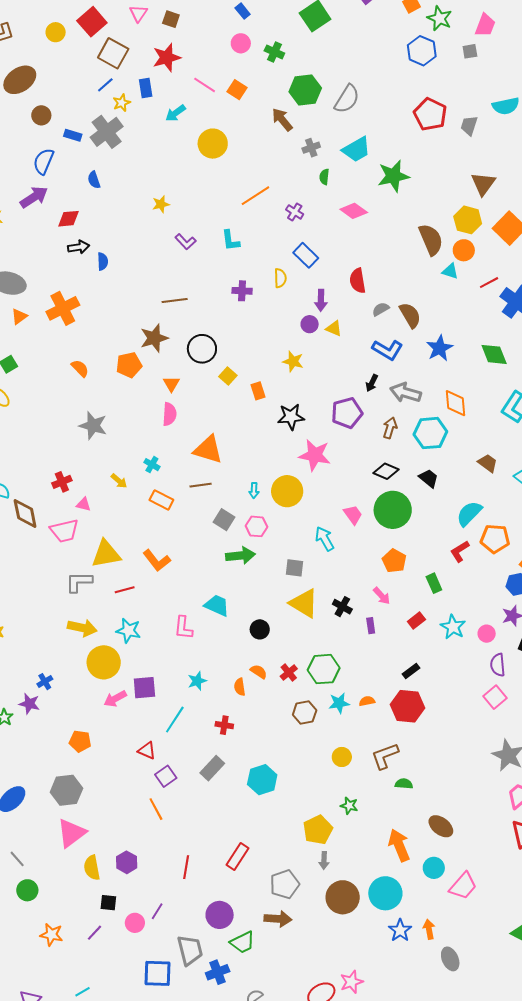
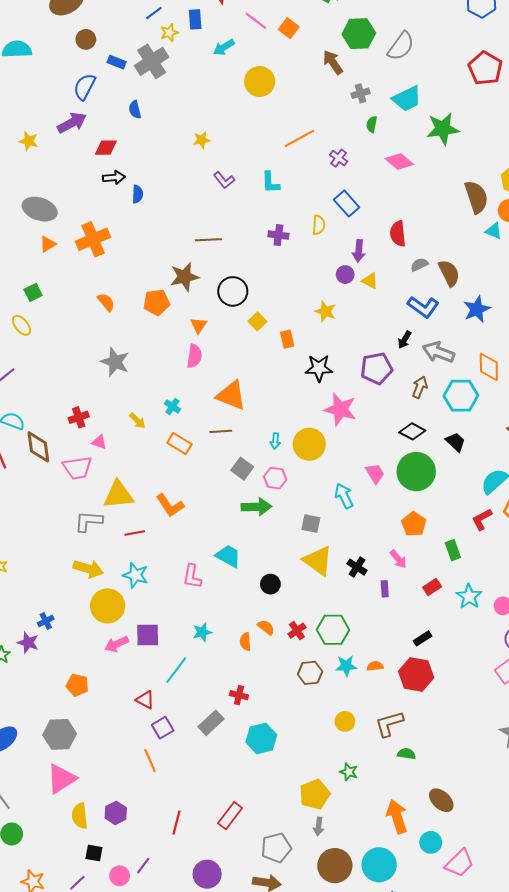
red cross: (224, 725) -> (239, 695), moved

